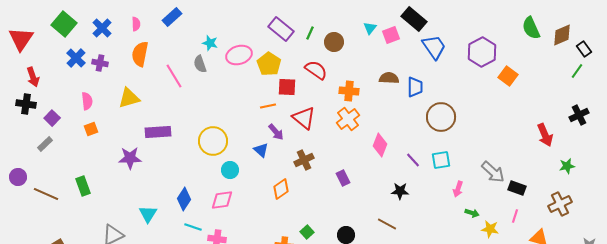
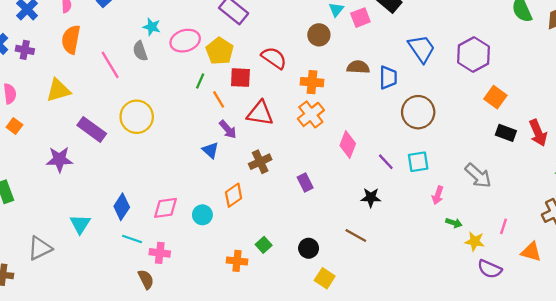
green line: (310, 33) -> (200, 81), moved
brown circle: (334, 42) -> (319, 35), moved
blue trapezoid: (434, 47) -> (422, 49), moved
purple hexagon: (482, 52) -> (473, 54), moved
orange square: (508, 76) -> (495, 97), moved
orange line: (268, 106) -> (219, 99), turned 70
red triangle: (304, 118) -> (260, 113), turned -30
orange square: (91, 129) -> (14, 126), turned -32
purple rectangle: (158, 132) -> (92, 129), turned 40
yellow circle: (213, 141) -> (137, 117), moved
cyan circle: (230, 170) -> (202, 215), moved
black rectangle: (517, 188) -> (506, 133), moved

